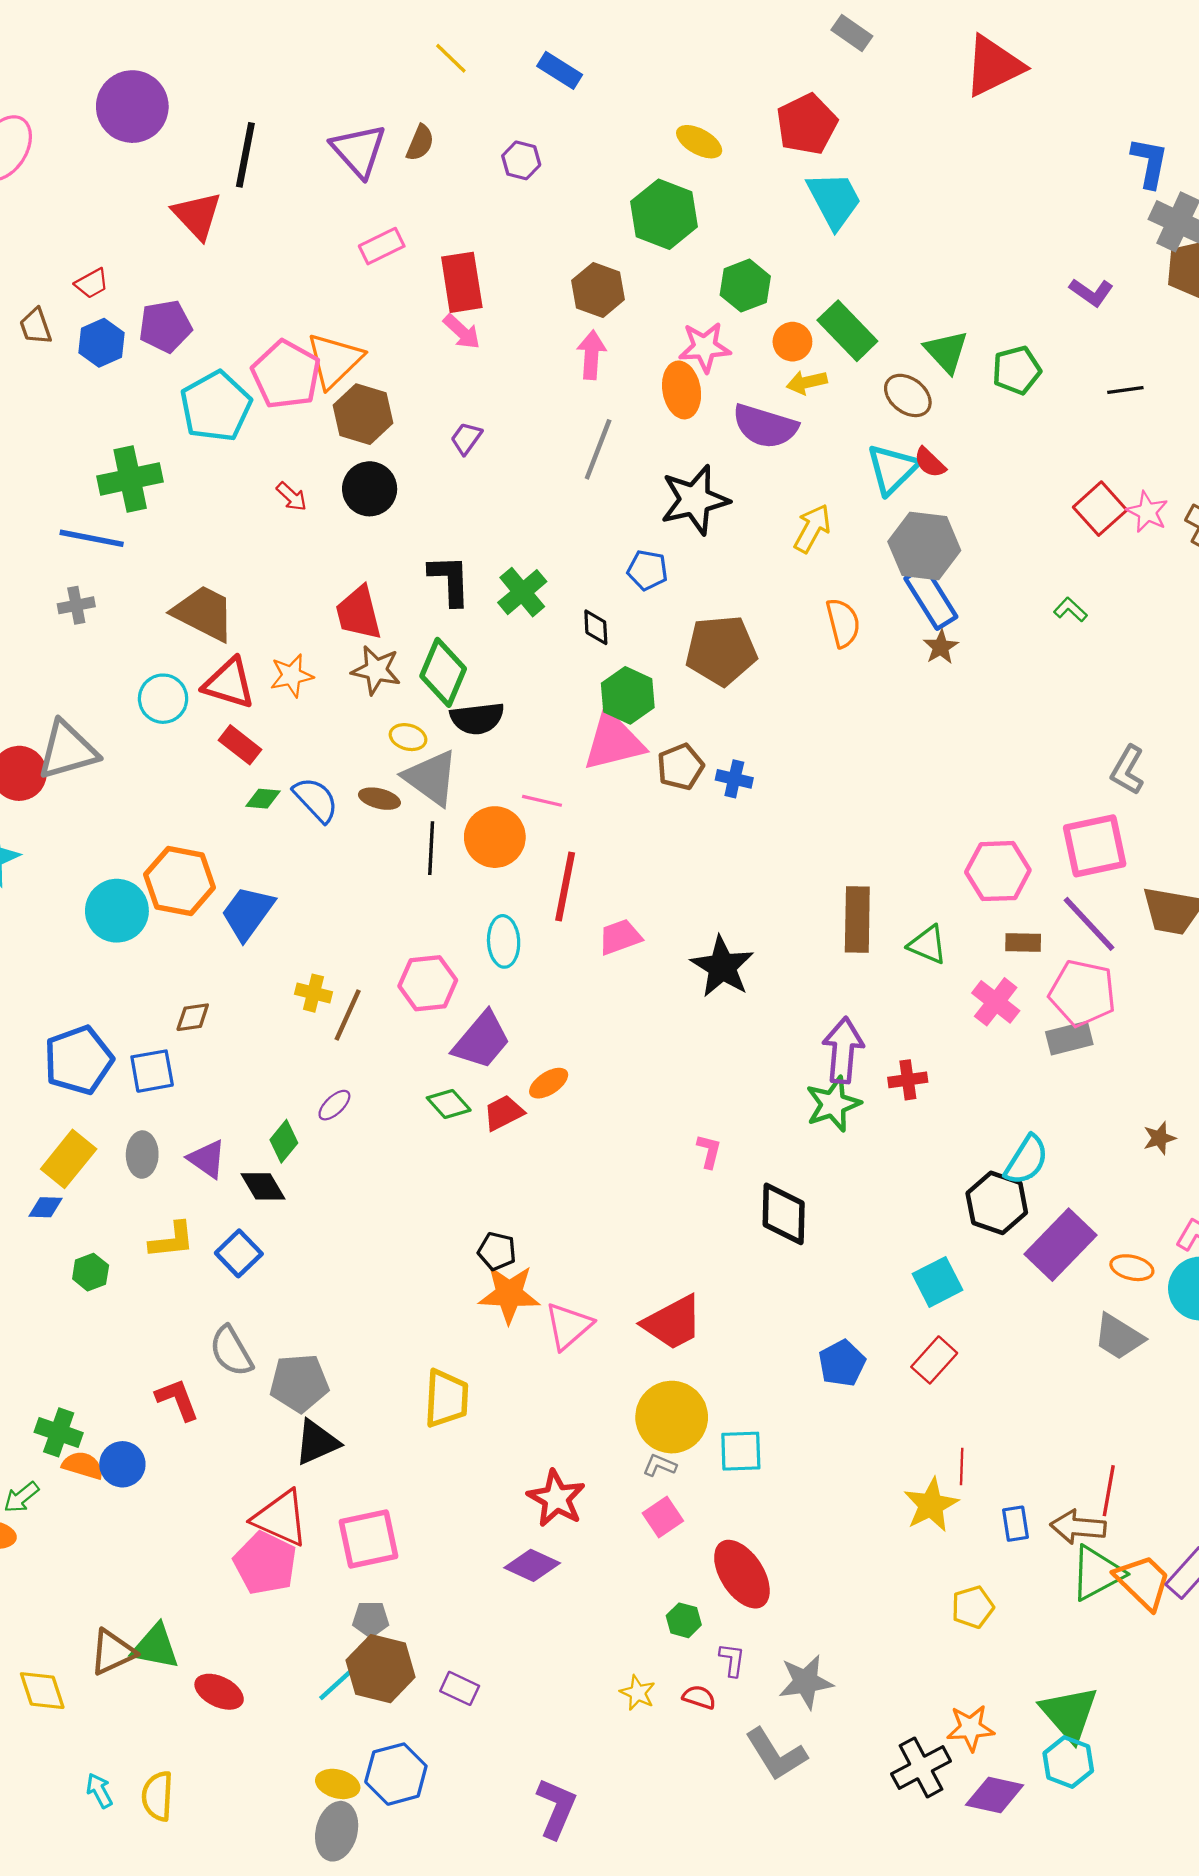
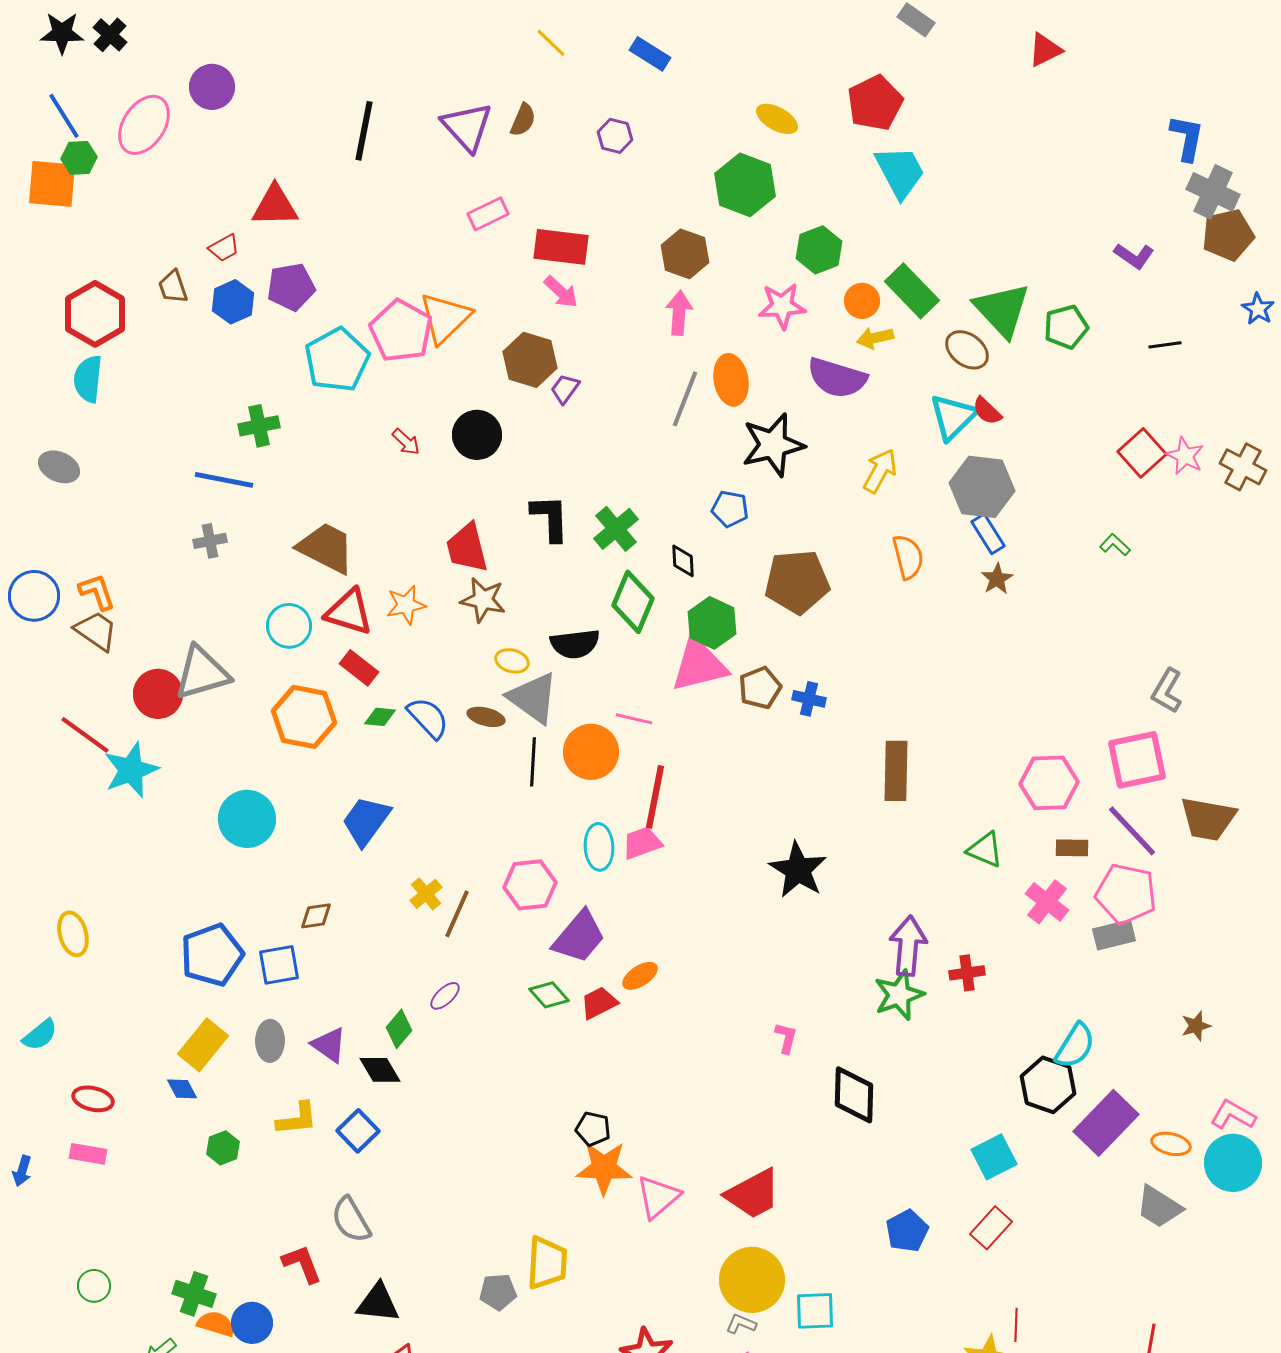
red triangle: (994, 66) -> (1045, 50), size x0.6
purple circle: (132, 107) -> (212, 87), moved, size x0.7
red triangle: (197, 215) -> (275, 206), moved, turned -48
red rectangle: (462, 282) -> (561, 247), turned -74
green triangle: (946, 352) -> (1002, 310), size x1.4
orange ellipse: (682, 390) -> (731, 380), moved
brown hexagon: (363, 414) -> (530, 360), moved
green cross: (130, 479) -> (259, 426), size x0.7
blue rectangle: (931, 598) -> (988, 534), size x0.7
green diamond: (443, 672) -> (633, 602), moved
orange hexagon: (180, 881) -> (304, 717), moved
brown rectangle: (857, 919) -> (896, 771), moved
pink trapezoid: (620, 937) -> (642, 843), moved
yellow cross: (314, 993) -> (426, 894), turned 36
blue diamond: (46, 1207) -> (182, 1089), turned 60
gray pentagon: (299, 1383) -> (498, 1292), moved, size x0.7
black triangle: (317, 1442) -> (378, 1303), moved, turned 30

